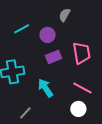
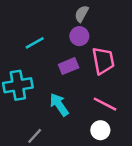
cyan line: (22, 29) -> (35, 43), moved
purple circle: (48, 35) -> (79, 36), moved

